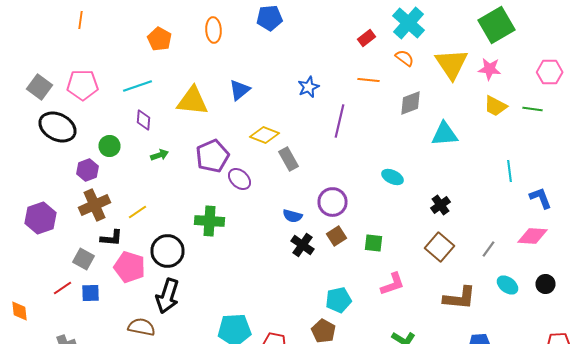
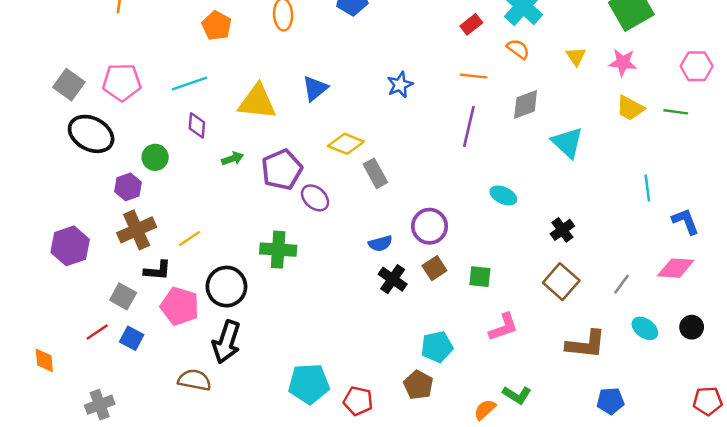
yellow triangle: (452, 64) -> (576, 56), size x0.5
purple line: (340, 121) -> (469, 127), moved
cyan triangle: (444, 134) -> (567, 143), turned 48
green arrow: (160, 155) -> (233, 159), moved
blue semicircle: (292, 216) -> (380, 243), turned -30
blue square: (90, 293) -> (132, 338), turned 30

